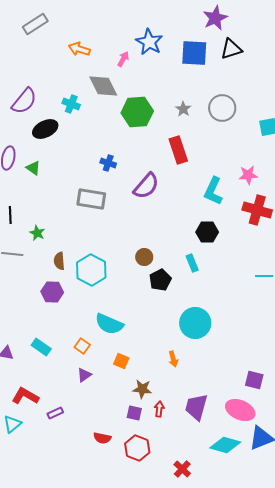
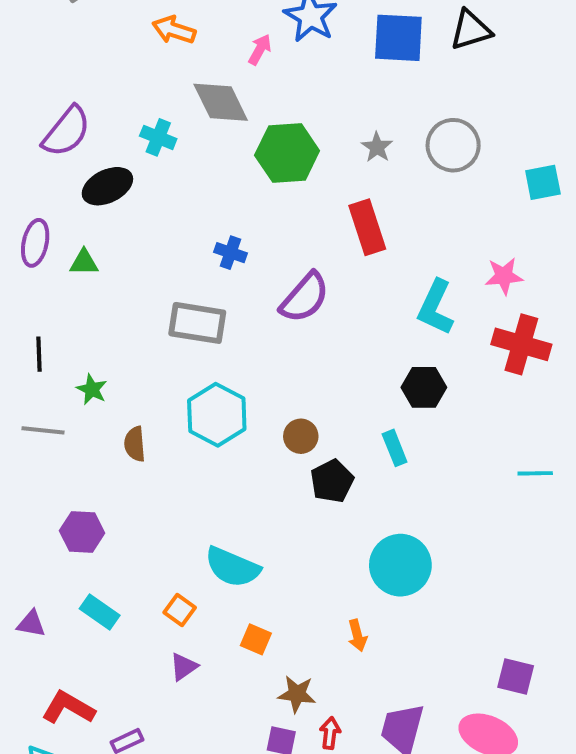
green triangle: (33, 168) -> (84, 262), turned -35
cyan hexagon: (91, 270) -> (217, 415), moved
purple hexagon: (52, 292) -> (82, 532), moved

